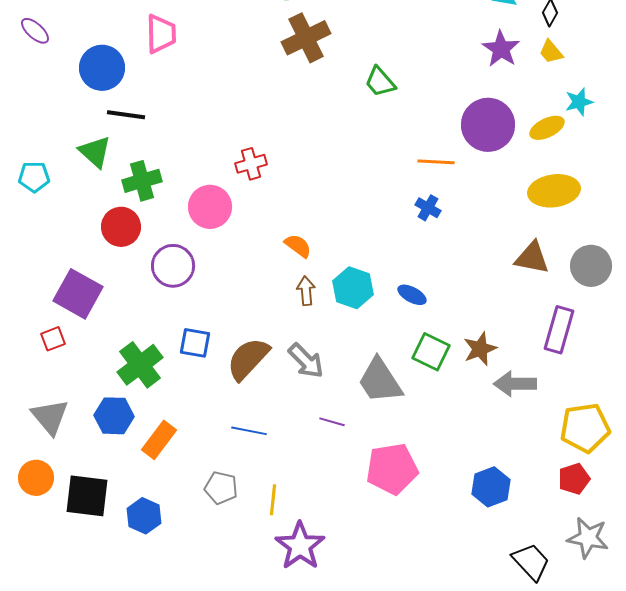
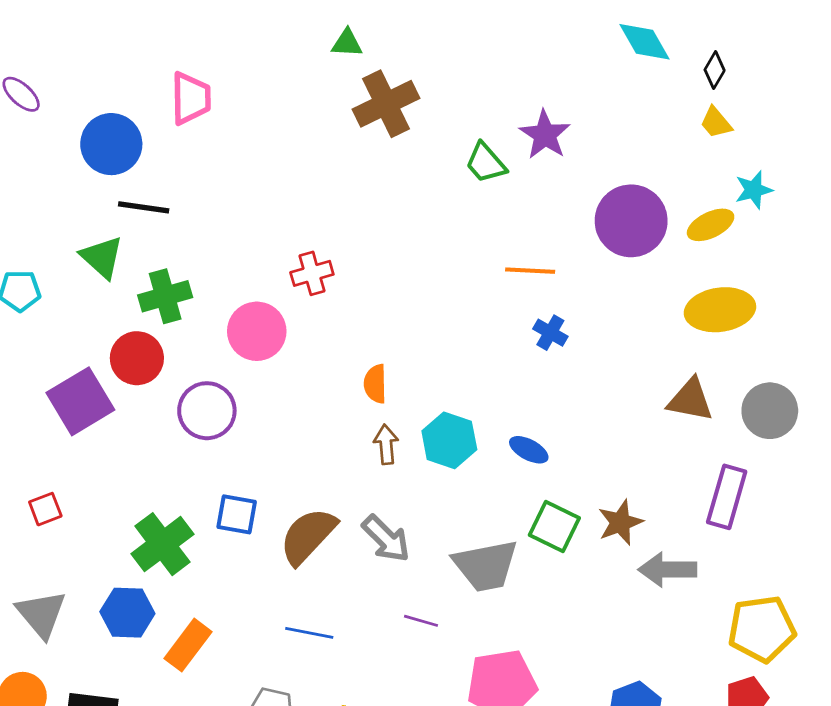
purple star: (501, 49) -> (545, 135), moved
orange line: (436, 162) -> (530, 271), moved
orange semicircle: (298, 246) -> (375, 384), turned -128
purple square: (78, 294) -> (80, 401), moved, turned 30
gray trapezoid: (380, 381) -> (486, 566), turned -68

